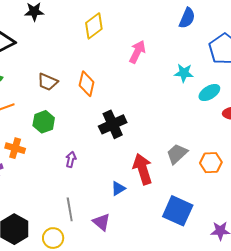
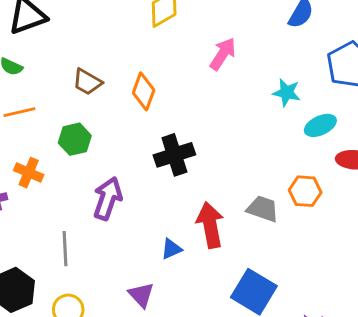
gray trapezoid: (177, 154) -> (263, 209), turned 55
purple arrow: (71, 159) -> (108, 199), size x1.8
orange hexagon: (211, 163) -> (305, 191), moved
gray line: (70, 209) -> (65, 249), moved

